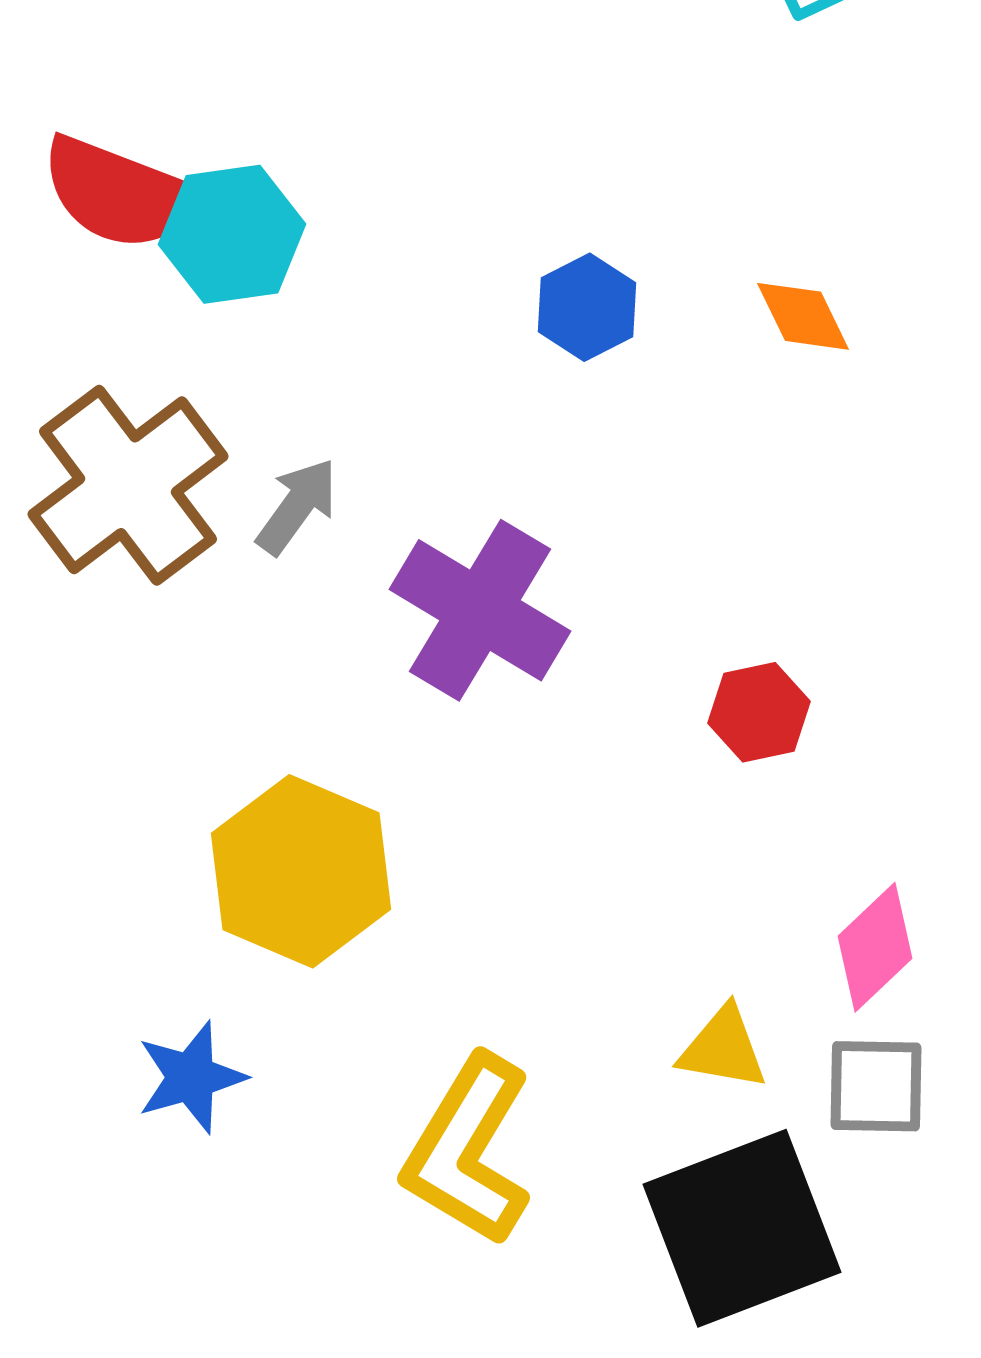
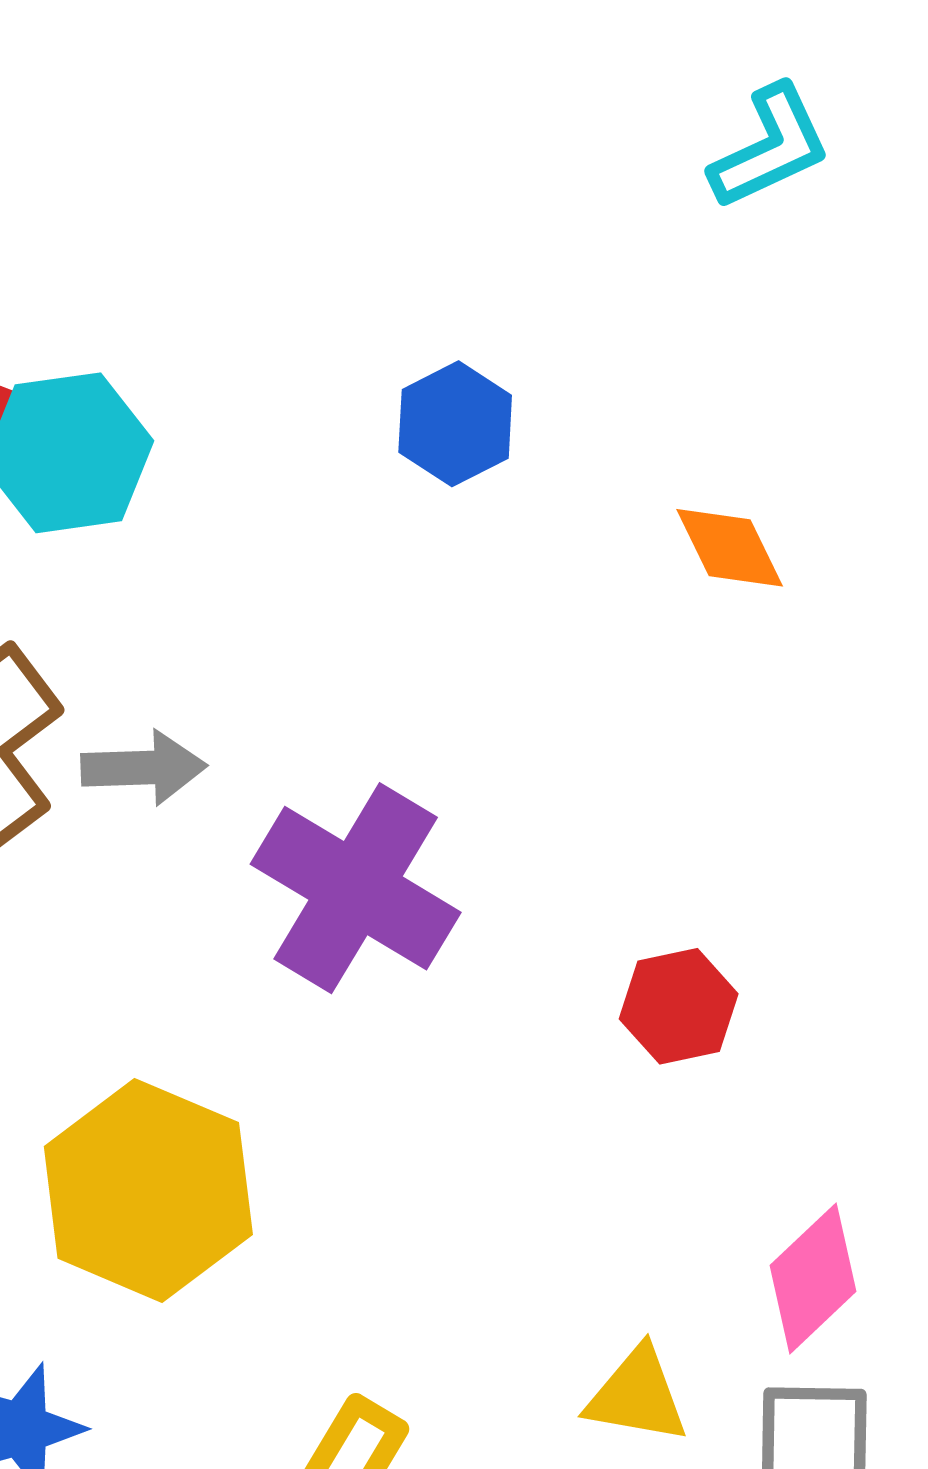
blue hexagon: (587, 307) -> (455, 424), moved
gray arrow: (297, 506) -> (144, 768), turned 52

